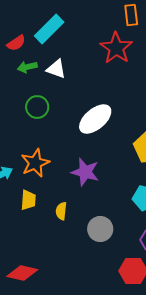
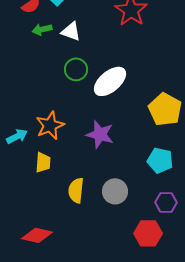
green circle: (37, 107) -> (76, 69), moved
yellow semicircle: (61, 211) -> (76, 190), moved, size x1.4

